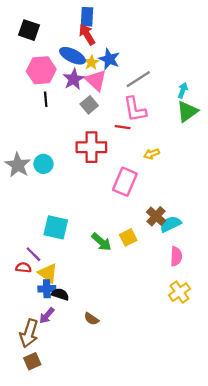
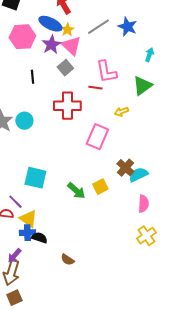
blue star: (109, 59) -> (127, 27), moved
gray line: (138, 79) -> (98, 27), moved
black line: (46, 99) -> (32, 77), moved
green triangle: (187, 111) -> (142, 86), moved
purple arrow: (47, 315) -> (14, 256), moved

